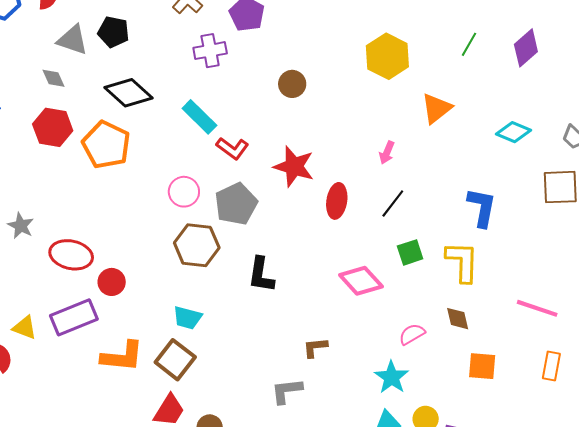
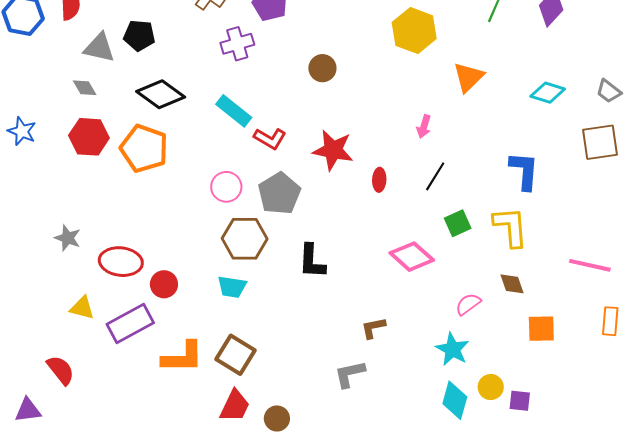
red ellipse: (337, 201) -> (379, 180), size x0.7
cyan trapezoid: (187, 318) -> (232, 287), moved
yellow triangle: (25, 328) -> (82, 308), moved

